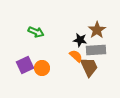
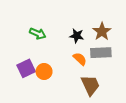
black star: (80, 40) -> (77, 36), moved
brown trapezoid: (89, 67) -> (90, 85), moved

